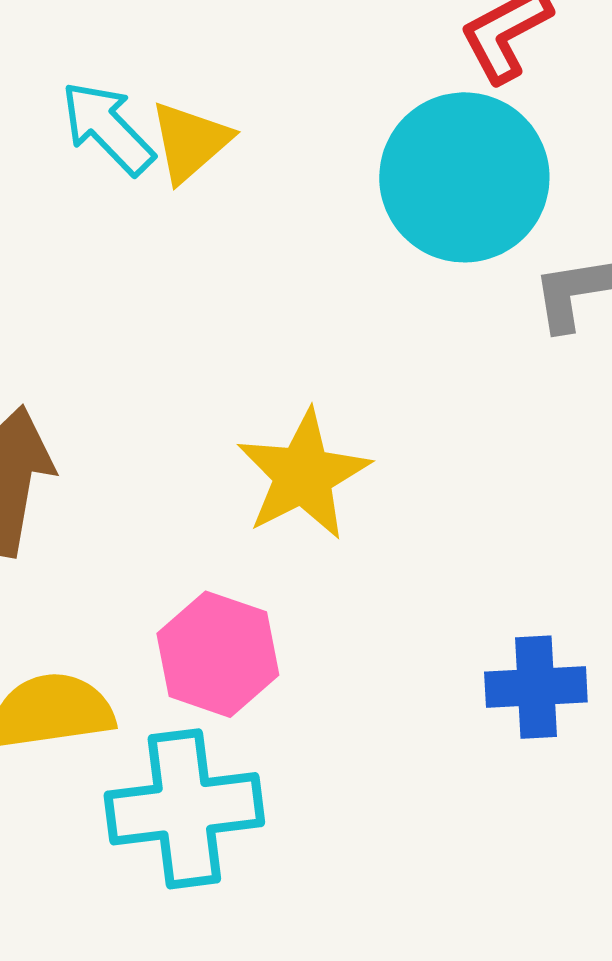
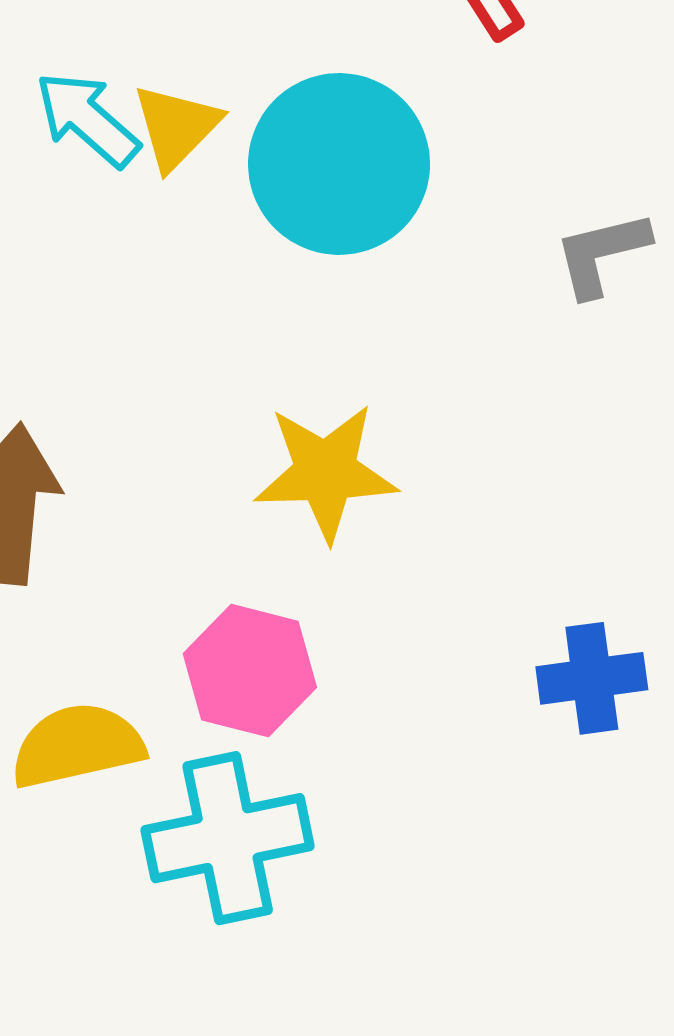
cyan circle: (464, 177) -> (339, 164), moved
yellow star: (303, 475) -> (326, 472), turned 30

